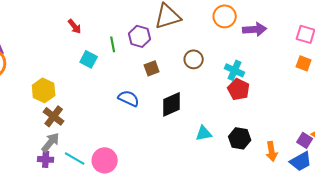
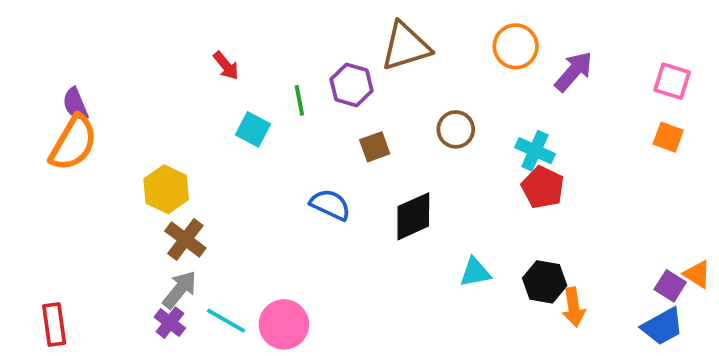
purple arrow: (255, 29) -> (574, 71), turned -45
orange arrow: (272, 151) -> (574, 307), moved
purple cross: (46, 159) -> (170, 323), turned 35

